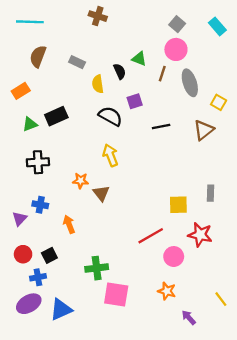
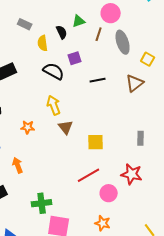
green triangle: (139, 59) -> (79, 21), turned -40
brown triangle: (101, 193) -> (66, 127), moved
yellow square: (178, 205) -> (96, 142), moved

